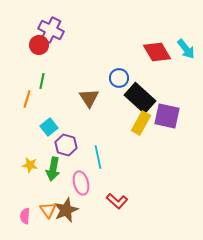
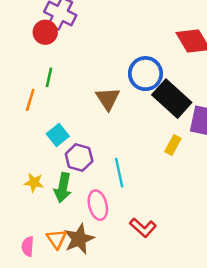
blue circle: (119, 78) -> (145, 74), size x1.4
yellow rectangle: (141, 123) -> (173, 145), moved, size x0.7

